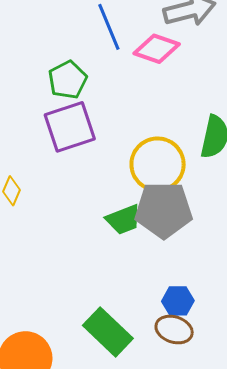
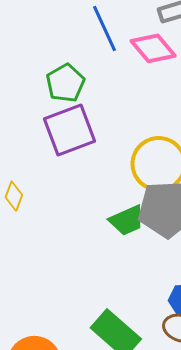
pink diamond: (157, 49) -> (153, 48), turned 33

